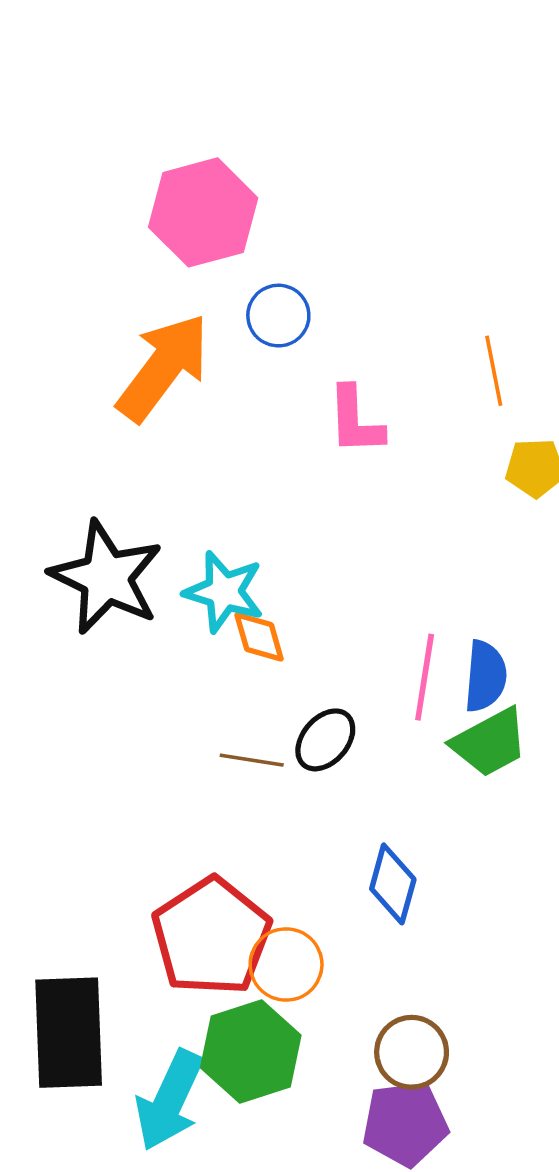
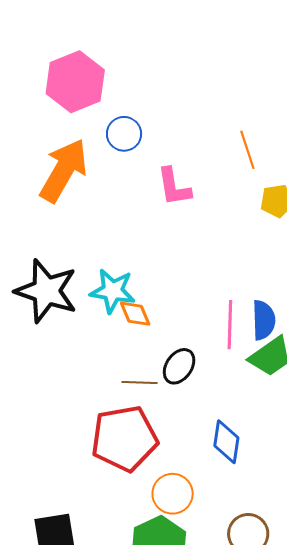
red pentagon: (211, 937) -> (124, 439), moved, turned 30

